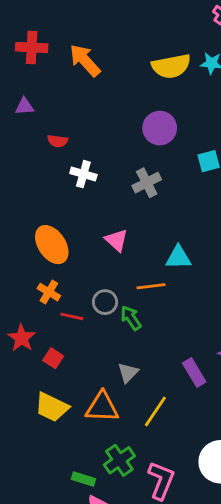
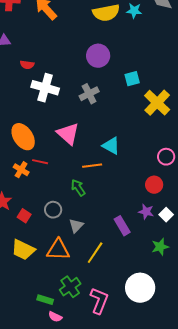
white cross: (83, 174) -> (45, 88), size x1.5
pink triangle: (117, 240) -> (68, 134), size x1.4
cyan triangle: (178, 257) -> (111, 146), turned 30
gray circle: (105, 302) -> (53, 210), moved
red line: (72, 316) -> (40, 162), moved

